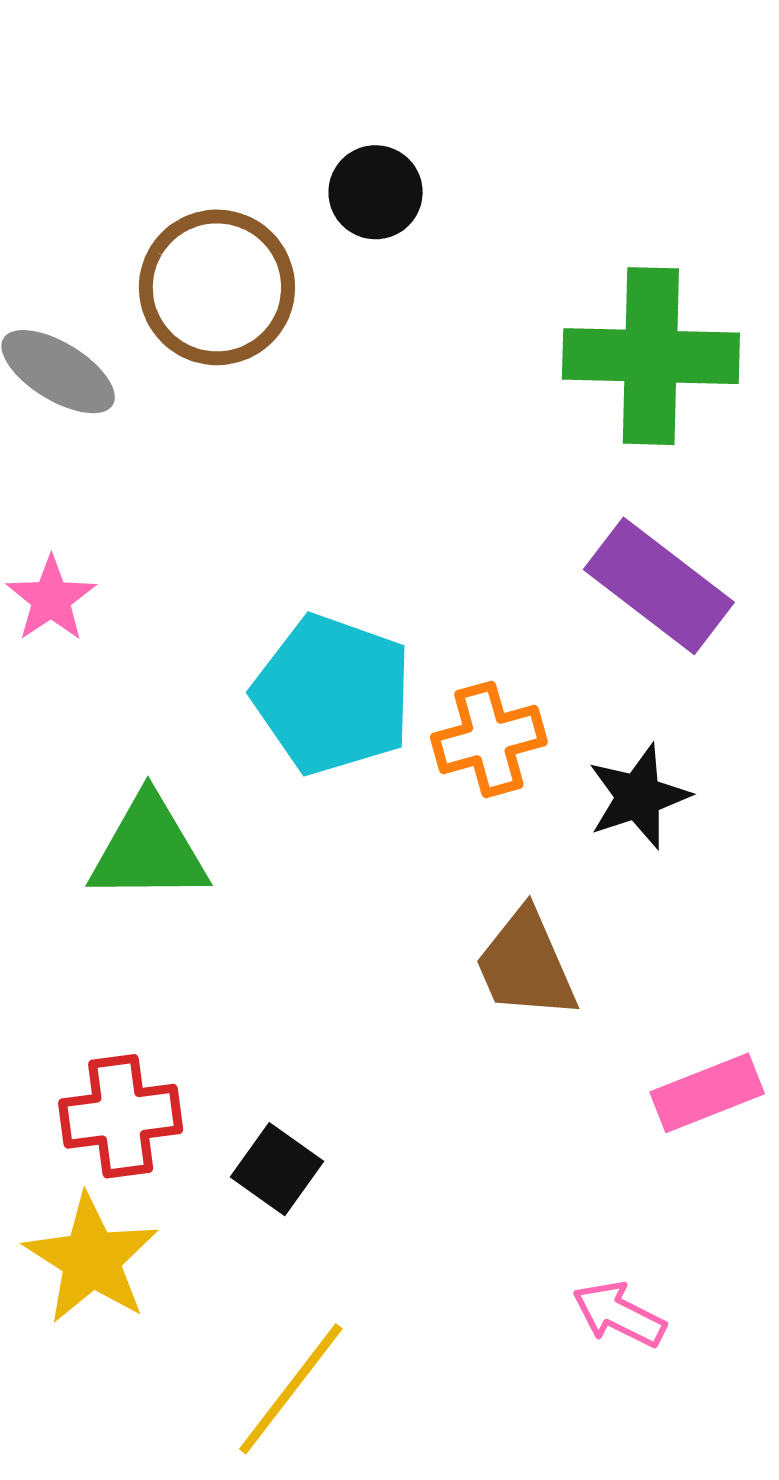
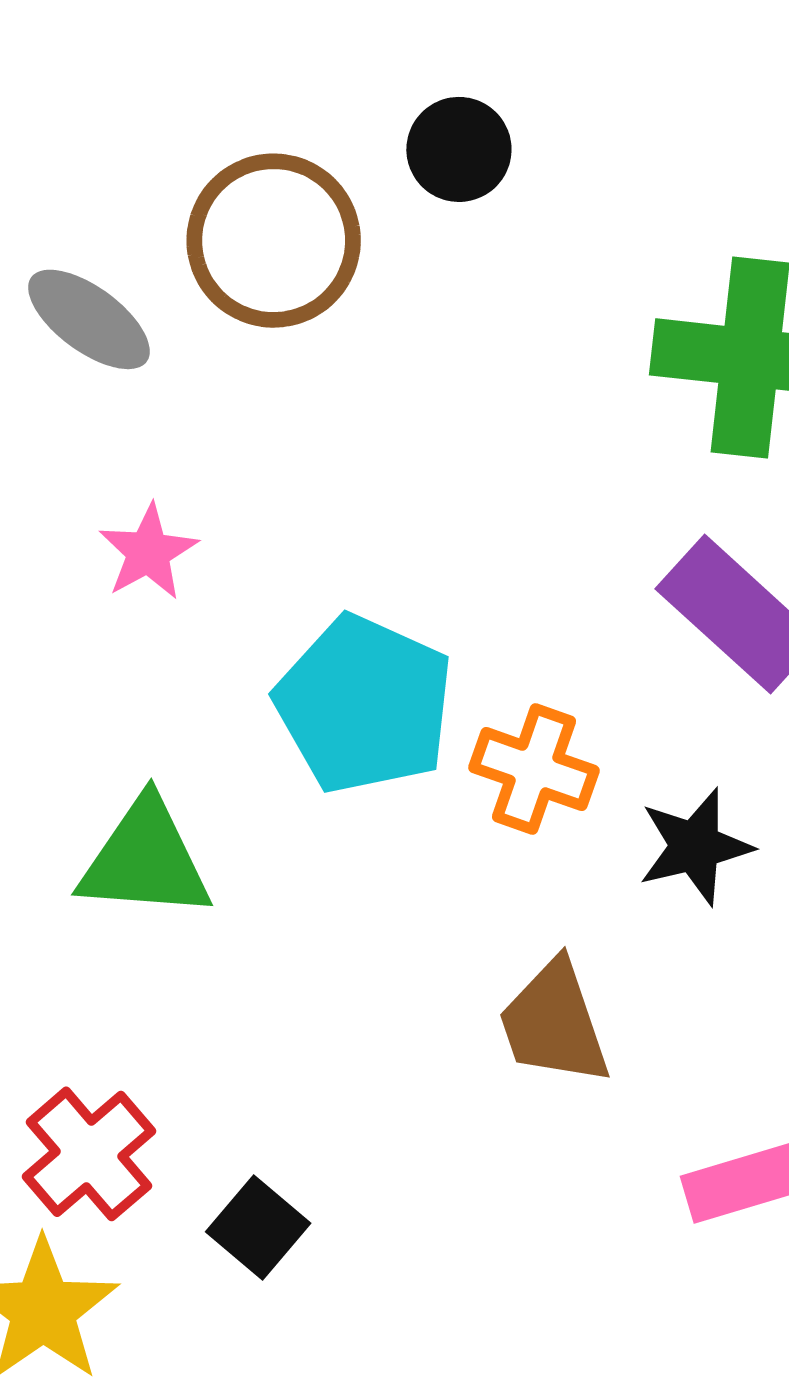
pink star: (51, 599) -> (148, 552), moved
orange cross: (489, 739) -> (534, 769), turned 30
red cross: (121, 1116) -> (89, 1154), turned -38

